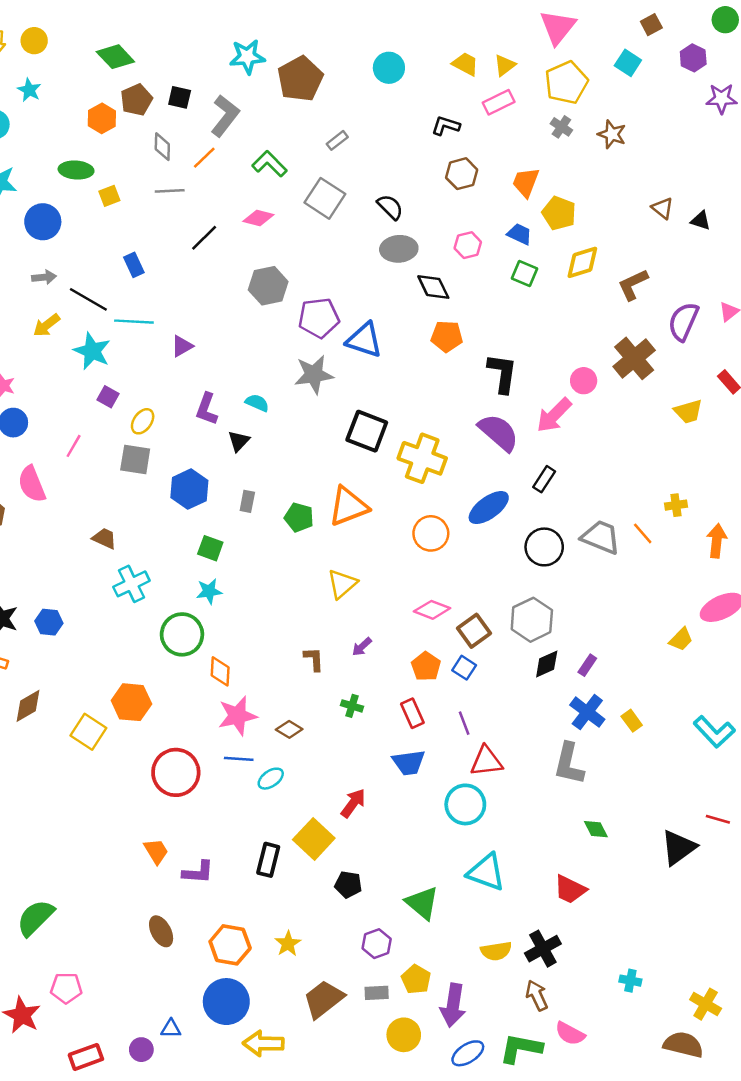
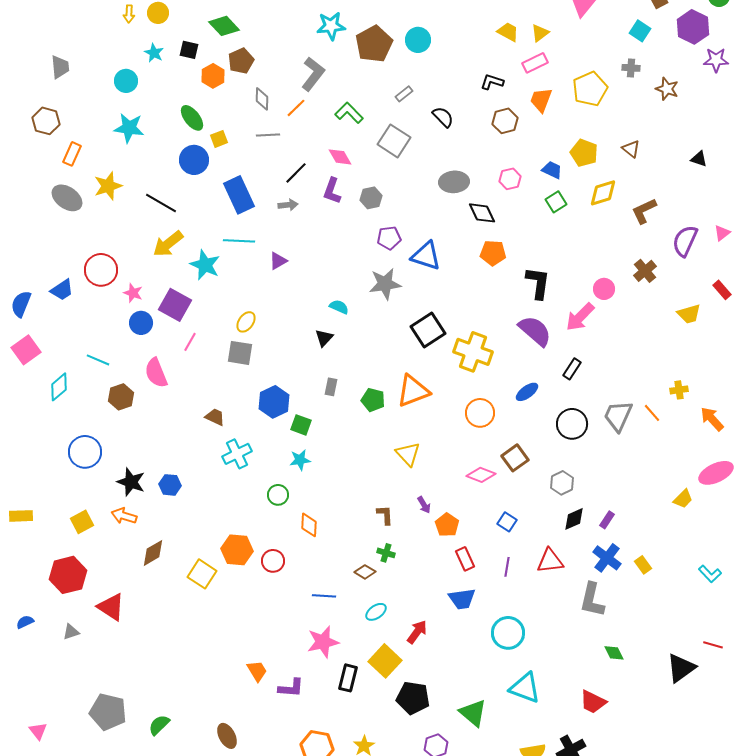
purple hexagon: (693, 58) -> (693, 27), size x1.5
cyan circle: (389, 68) -> (418, 40), moved
yellow pentagon: (566, 83) -> (590, 89), moved
black square: (180, 97) -> (189, 50), moved
gray cross: (561, 127) -> (631, 68), moved, turned -30
brown star: (612, 134) -> (667, 89), moved
green ellipse: (76, 170) -> (192, 118), turned 48
orange trapezoid: (526, 182) -> (541, 100), moved
black semicircle: (390, 207) -> (443, 117), moved
brown triangle: (662, 208) -> (631, 149), moved
pink diamond: (258, 218) -> (340, 157), turned 45
blue circle: (43, 222) -> (194, 160), moved
blue rectangle: (134, 265) -> (239, 195), size x1.8
green square: (524, 273) -> (556, 202), turned 35
gray arrow: (44, 277) -> (288, 205), moved
gray hexagon: (268, 286) -> (371, 198), moved, size x0.7
black line: (88, 299) -> (161, 203), moved
purple pentagon: (319, 318) -> (389, 238), size x0.7
yellow arrow: (46, 325) -> (168, 244), size x1.4
brown cross: (634, 358) -> (645, 271), size x0.7
purple square: (108, 397) -> (175, 305), moved, size x1.8
purple L-shape: (207, 409) -> (332, 191), moved
black square: (367, 431) -> (428, 330), turned 36
blue hexagon: (189, 489) -> (274, 402), moved
blue ellipse: (489, 508) -> (527, 392), size x0.7
gray trapezoid: (601, 537) -> (618, 416), turned -88
orange arrow: (717, 541) -> (712, 419), turned -48
yellow triangle: (342, 584) -> (408, 454), turned -32
gray hexagon: (532, 620) -> (562, 483), size x0.7
brown square: (474, 631) -> (515, 458), moved
green circle: (182, 634) -> (278, 495), size x0.6
purple arrow: (362, 647) -> (424, 505), turned -78
orange pentagon: (426, 666) -> (447, 525), moved
green cross: (352, 706) -> (386, 553), moved
pink star: (237, 716) -> (323, 642), moved
purple line: (464, 723) -> (507, 567), turned 30
cyan L-shape: (714, 732) -> (710, 574), size x0.7
red triangle: (486, 761) -> (550, 561), moved
red circle: (176, 772) -> (273, 561), moved, size x0.6
cyan ellipse: (271, 779) -> (376, 612), moved
black pentagon: (348, 885) -> (413, 698), size x1.5
green semicircle: (35, 918) -> (159, 725), size x0.7
brown ellipse: (161, 931) -> (227, 736), moved

